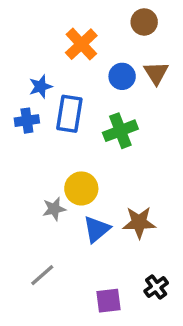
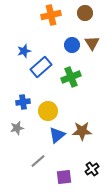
orange cross: (81, 44) -> (51, 15), moved, turned 30
blue rectangle: (69, 114) -> (41, 67), turned 40
blue cross: (27, 121) -> (23, 102), moved
gray star: (54, 209) -> (17, 128), moved
gray line: (42, 275) -> (38, 161), moved

